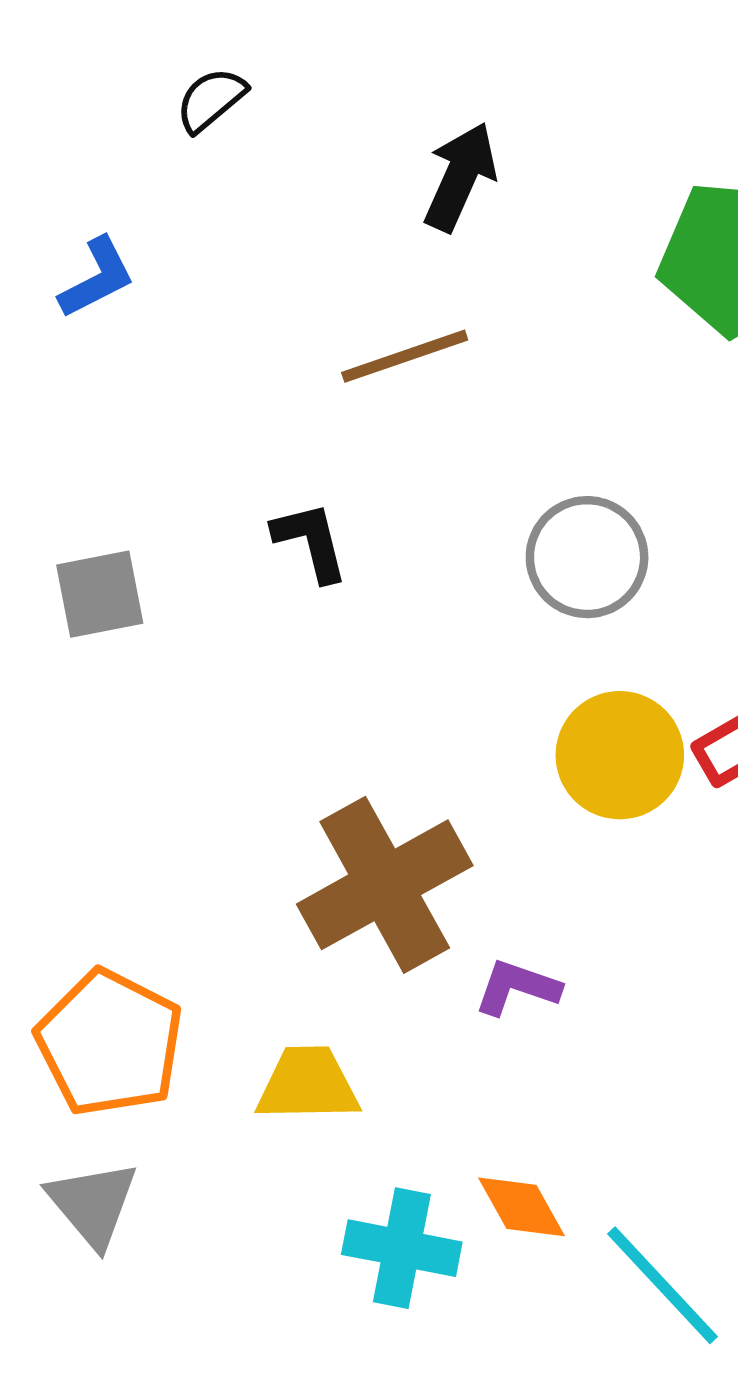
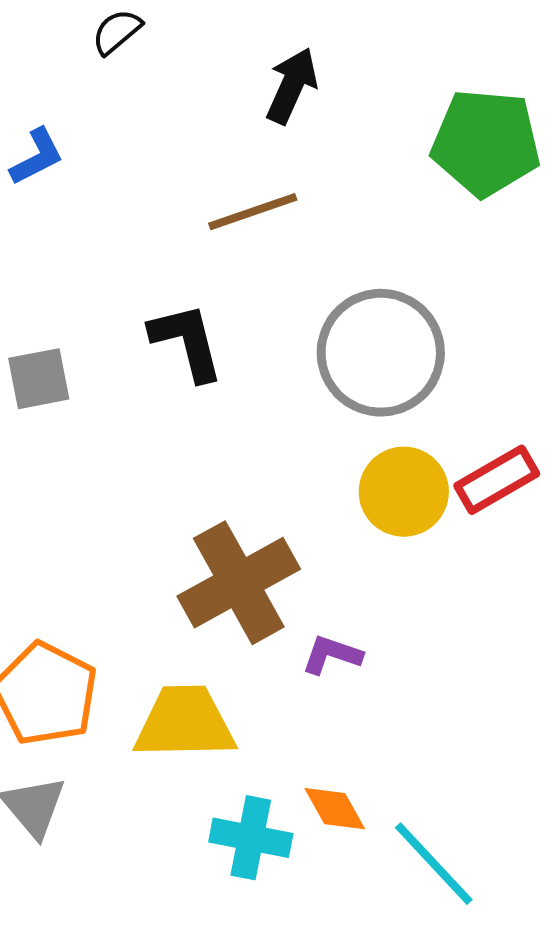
black L-shape: (311, 541) -> (187, 342), size x1.4
gray circle: (587, 557) -> (381, 353), size x1.5
yellow trapezoid: (308, 1084) -> (185, 723), size x1.4

